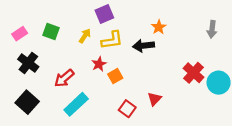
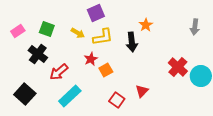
yellow arrow: (85, 36) -> (78, 33), turned 88
black arrow: (144, 46) -> (132, 42), turned -90
black cross: (28, 63) -> (38, 54), moved

